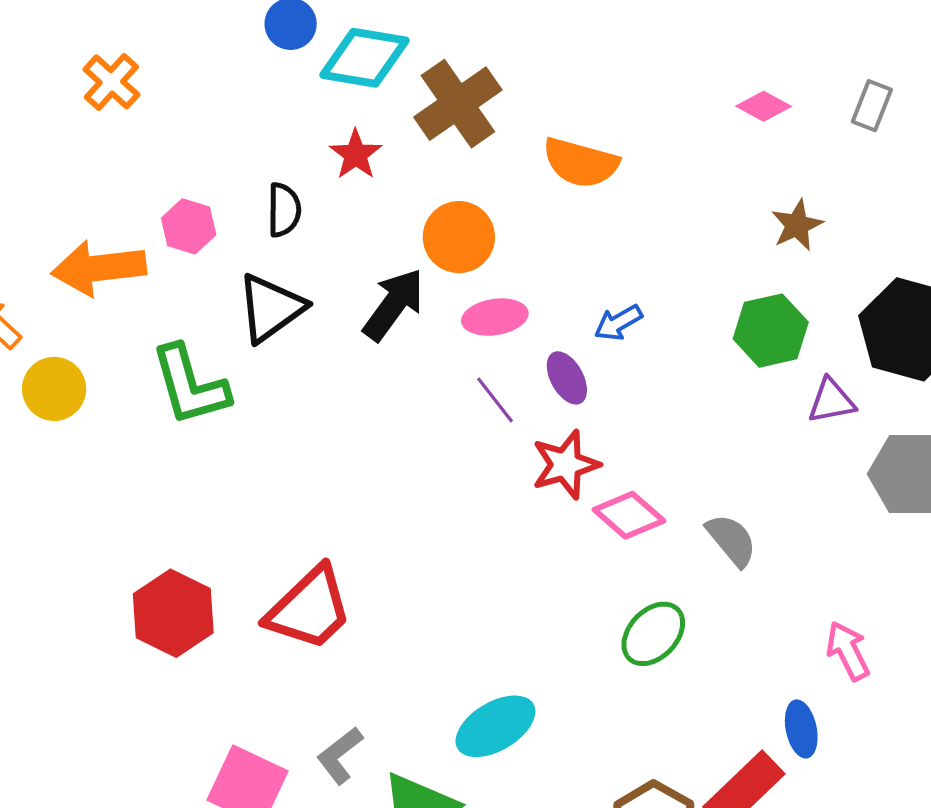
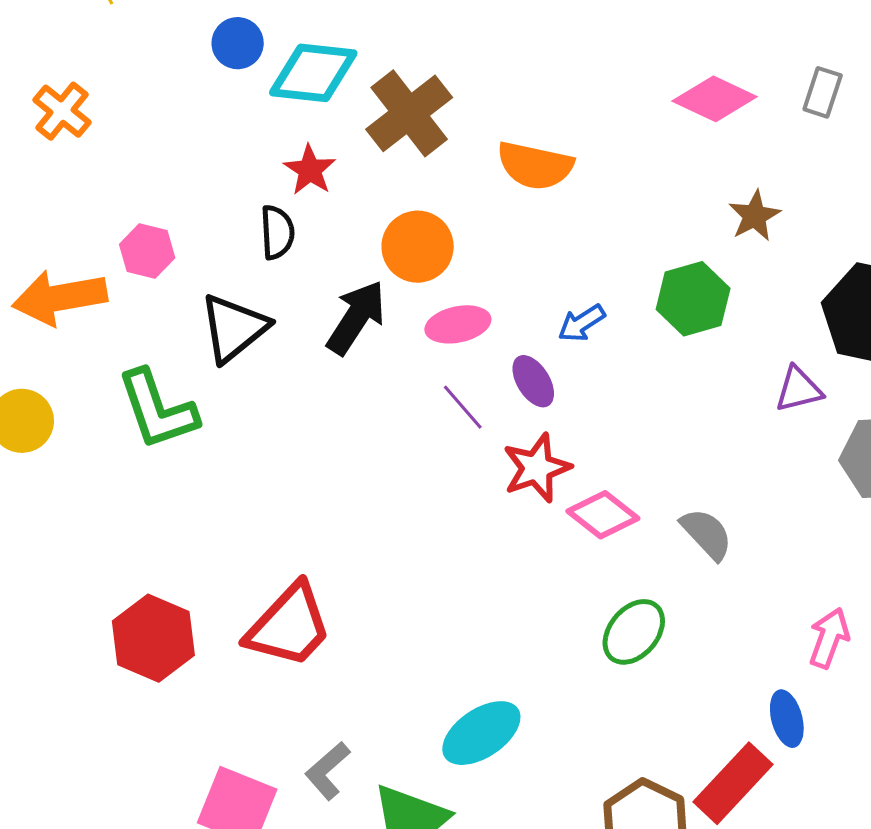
pink diamond: (764, 106) -> (715, 99), size x1.5
black semicircle: (284, 210) -> (277, 232), moved
green hexagon: (771, 331) -> (693, 299), moved
pink arrow: (848, 651) -> (829, 638), turned 50

